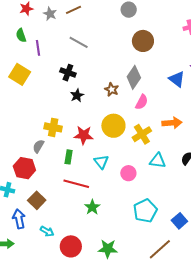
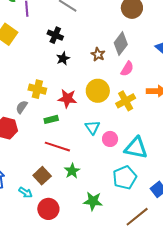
green rectangle: (69, 157) -> (51, 119), turned 64
cyan triangle: (158, 161) -> (136, 148), moved, size x1.4
cyan triangle: (101, 162) -> (92, 127), moved
brown square: (37, 200) -> (42, 176), moved
green star: (108, 249) -> (93, 201), moved

